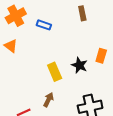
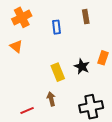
blue rectangle: (44, 25) -> (57, 27), moved, turned 64
brown arrow: (48, 100) -> (51, 99), turned -40

